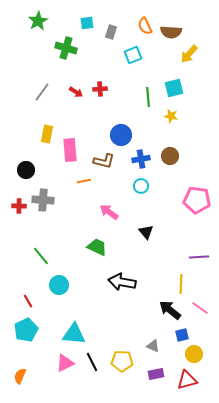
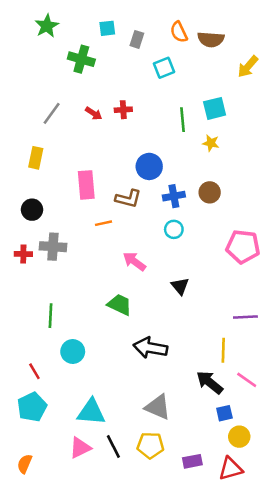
yellow arrow: (189, 54) -> (248, 67), moved
yellow rectangle: (47, 134) -> (36, 158), moved
green line: (41, 256) -> (50, 316), turned 42
gray triangle: (153, 346) -> (158, 407), moved, size x1.6

